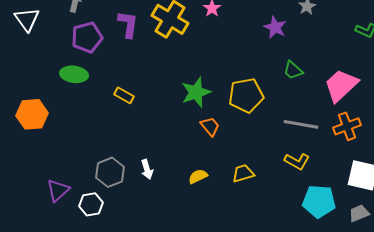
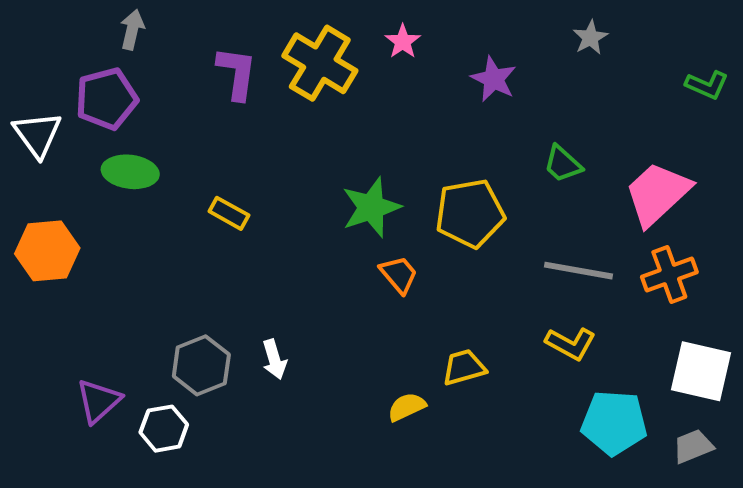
white triangle: (27, 19) -> (37, 134), moved
purple star: (275, 27) -> (494, 79), moved
purple pentagon: (87, 37) -> (106, 99), moved
yellow semicircle: (198, 176) -> (407, 407), moved

